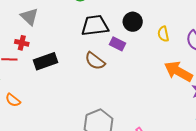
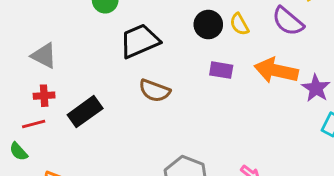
black circle: (133, 22) -> (208, 25), moved
purple rectangle: (118, 44) -> (221, 70), moved

